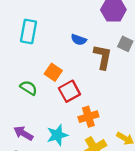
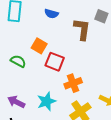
blue semicircle: (79, 40) -> (51, 14), moved
red square: (69, 91) -> (55, 62), turned -36

